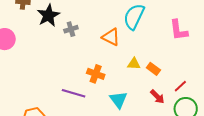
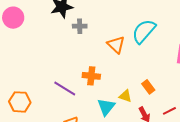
yellow triangle: (134, 64) -> (125, 96), moved
orange cross: (96, 74) -> (91, 76), turned -30

